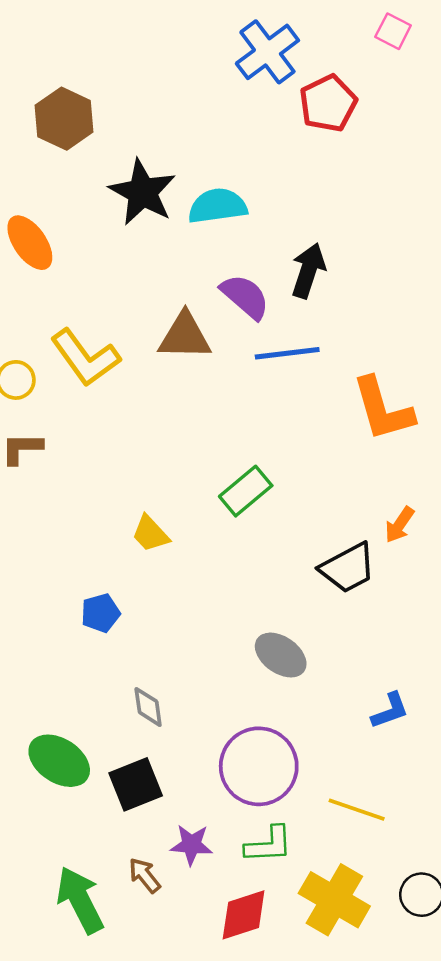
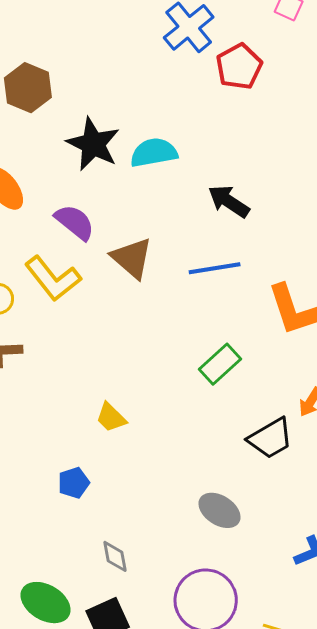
black arrow: (308, 271) -> (229, 201), turned -72
purple semicircle: (245, 297) -> (75, 222), moved
brown triangle: (185, 336) -> (132, 258), turned 42
green rectangle: (246, 491) -> (220, 364), moved

